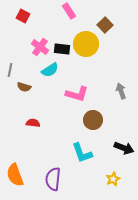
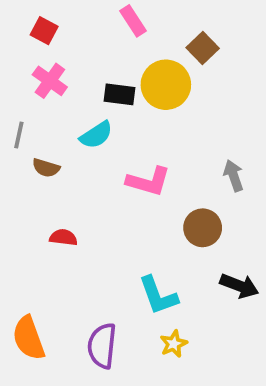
pink cross: (40, 47) -> (50, 81), moved
brown circle: (93, 120) -> (203, 228), moved
yellow star: (113, 179) -> (174, 344), moved

